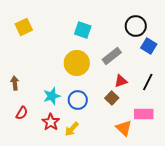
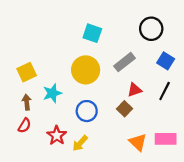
yellow square: (24, 27) -> (27, 72), moved
blue square: (149, 46) -> (166, 61), moved
brown arrow: (15, 83) -> (27, 102), moved
cyan star: (52, 96) -> (52, 93), moved
pink rectangle: (144, 114) -> (166, 139), moved

